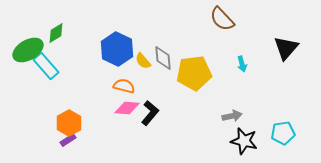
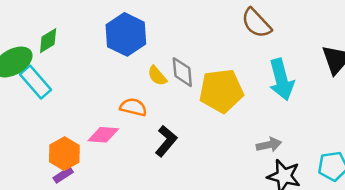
blue hexagon: (117, 49) -> (126, 34), moved
cyan arrow: (242, 64) -> (281, 80), size x2.0
pink diamond: (127, 108) -> (103, 135), moved

